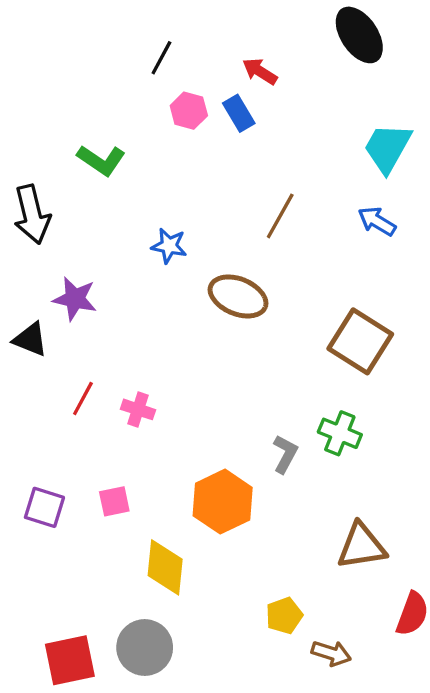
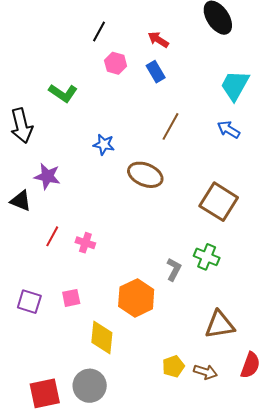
blue rectangle: (239, 113) -> (156, 72), moved
brown arrow: (331, 653) -> (205, 372), moved

